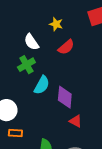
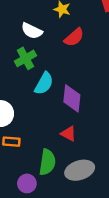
white semicircle: (31, 42) -> (32, 31), turned -30
red triangle: (76, 121) -> (68, 134), moved

